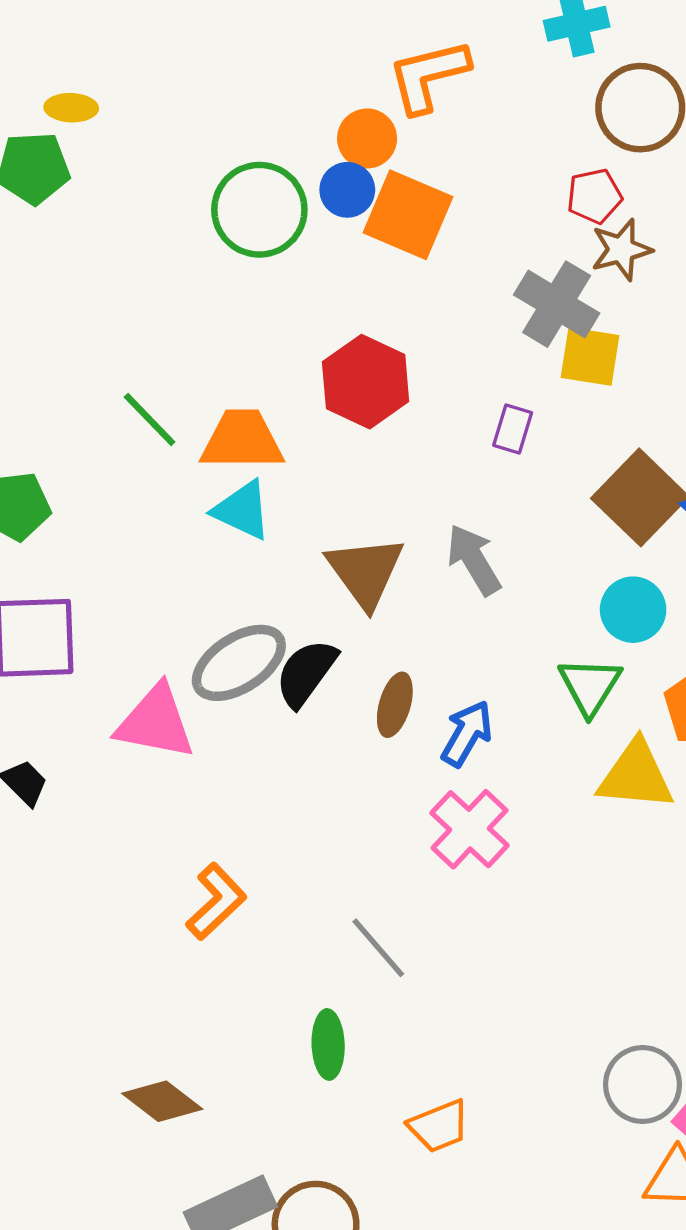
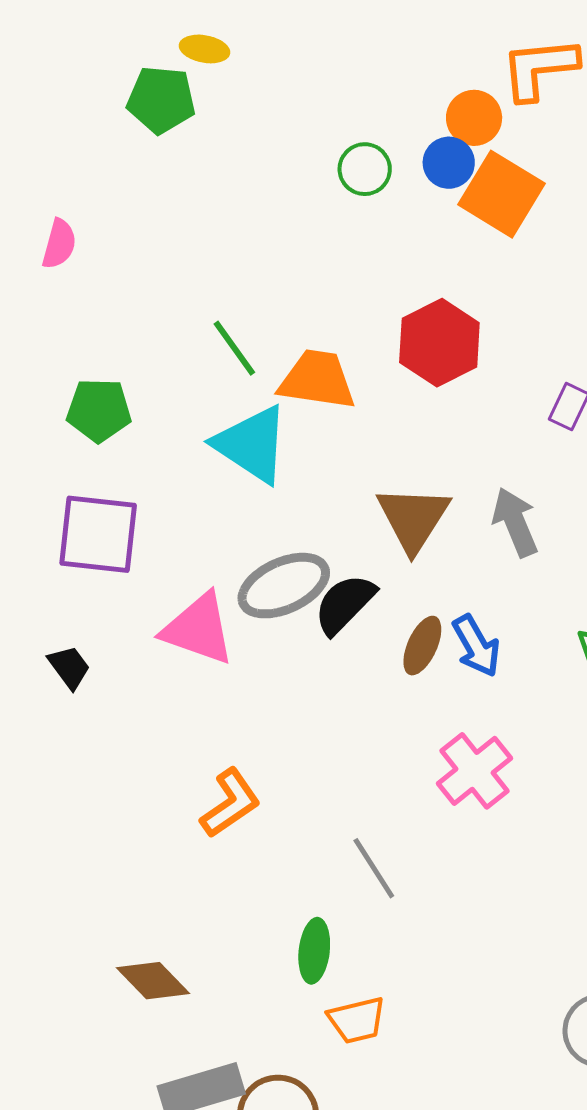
green circle: (259, 210) -> (365, 169), size x0.6
cyan triangle: (242, 510) -> (252, 444), moved, size x1.4
blue arrow: (467, 733) -> (476, 646), moved, turned 112
orange trapezoid: (439, 1126) -> (357, 1020), moved

